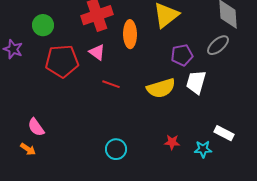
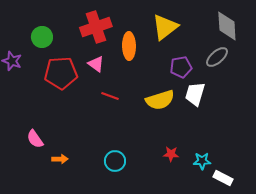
white rectangle: (224, 133) -> (223, 178), moved
orange arrow: (28, 149) -> (60, 159), moved, turned -35

